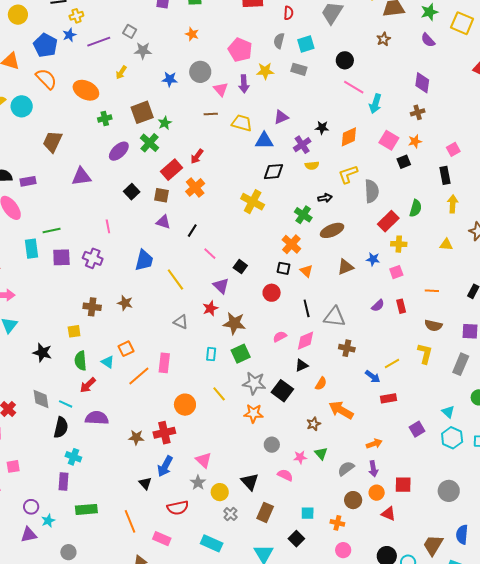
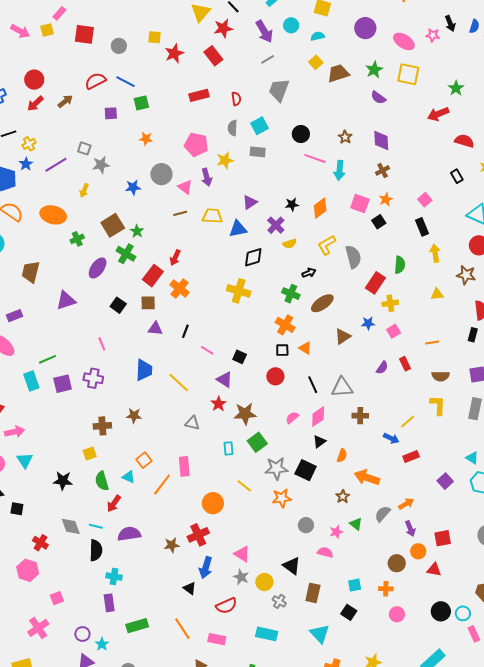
brown star: (384, 39) -> (345, 137), moved
gray semicircle: (346, 469) -> (383, 514), moved

